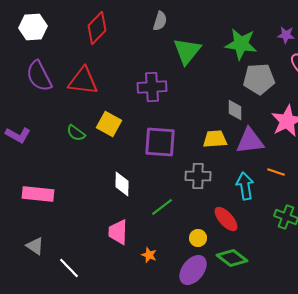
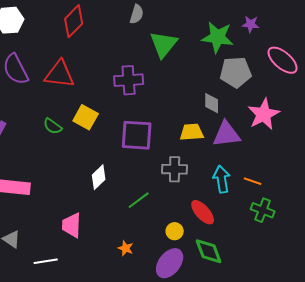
purple star: (286, 35) -> (251, 24), moved
orange line: (276, 172) -> (253, 181), moved
white diamond: (122, 184) -> (99, 177), turned 45
pink trapezoid: (118, 232) -> (72, 225), moved
green diamond: (232, 258) -> (209, 251), turned 32
white line: (69, 268) -> (46, 261), turned -55

